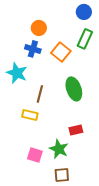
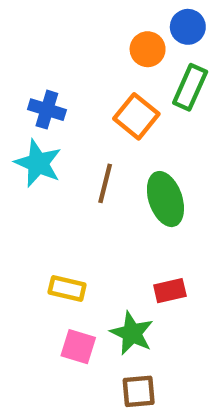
orange circle: (39, 28) -> (148, 49), moved
blue cross: (33, 49) -> (47, 110), moved
brown line: (40, 94) -> (105, 183), moved
yellow rectangle: (30, 115) -> (67, 288), moved

